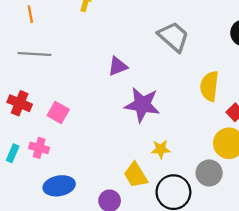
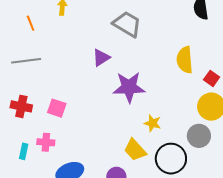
orange line: (30, 14) -> (31, 23), moved
gray trapezoid: (174, 37) -> (127, 24), moved
yellow star: (161, 149) -> (153, 123), turned 30

